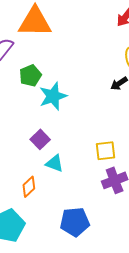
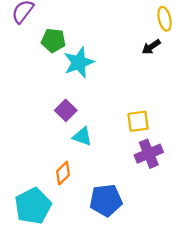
green pentagon: (30, 76) -> (53, 40), turned 30
orange diamond: (29, 187) -> (63, 173), moved

